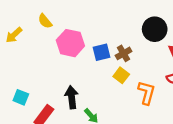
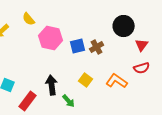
yellow square: (121, 75) -> (86, 80), moved
orange L-shape: (147, 93) -> (117, 81), turned -70

